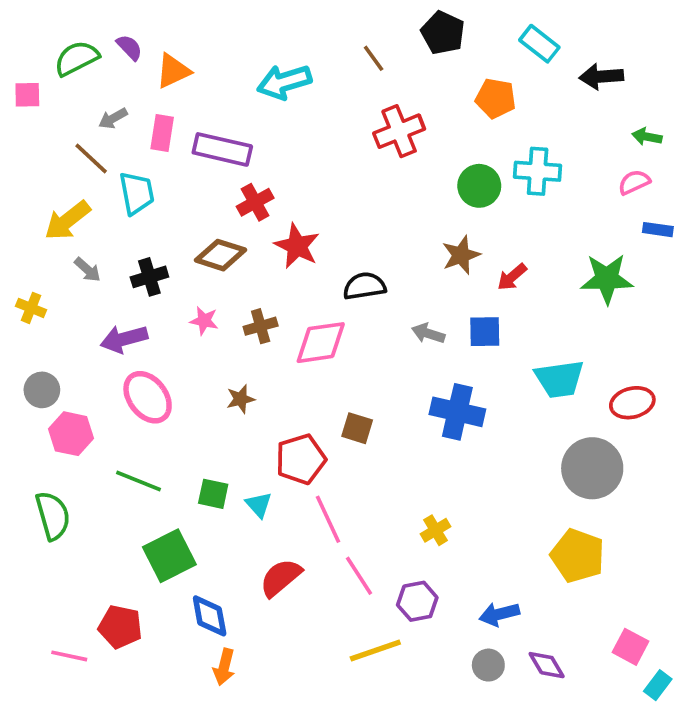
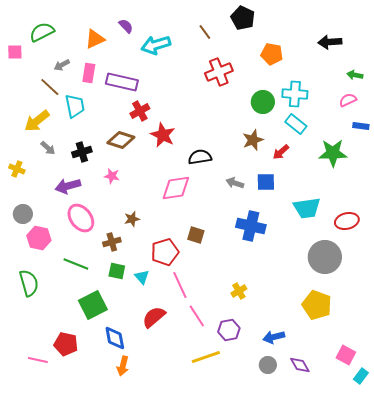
cyan rectangle: (539, 44) -> (296, 124), moved
purple semicircle: (129, 47) -> (126, 26), moved
brown cross: (261, 326) -> (112, 242), moved

